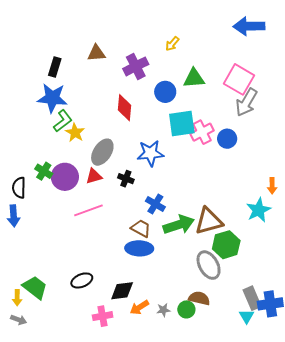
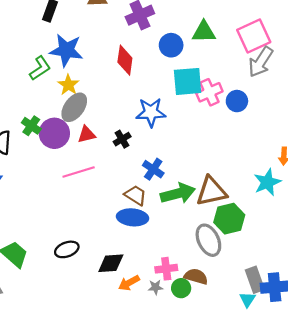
pink square: (239, 79) -> (254, 36), turned 32
blue star: (52, 98) -> (66, 50), moved
green L-shape: (63, 121) -> (40, 68), moved
gray ellipse: (102, 152) -> (74, 107), moved
black cross: (126, 179) -> (122, 139), turned 35
pink cross: (103, 316) -> (166, 269), moved

